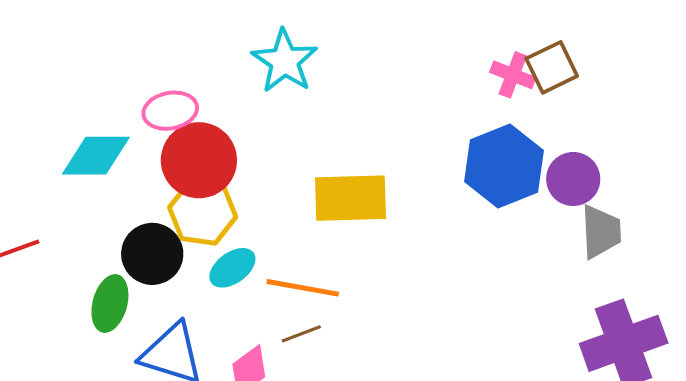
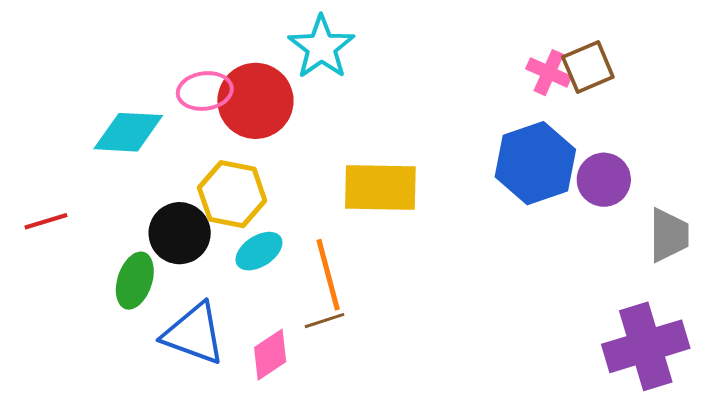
red circle: (199, 160) -> (255, 101), moved
gray trapezoid: (601, 232) -> (669, 235), moved
orange line: (303, 288) -> (328, 275), turned 62

